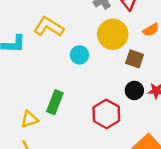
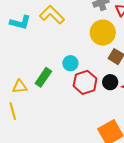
cyan circle: (79, 55) -> (70, 63), moved
red hexagon: (106, 114) -> (85, 82), moved

